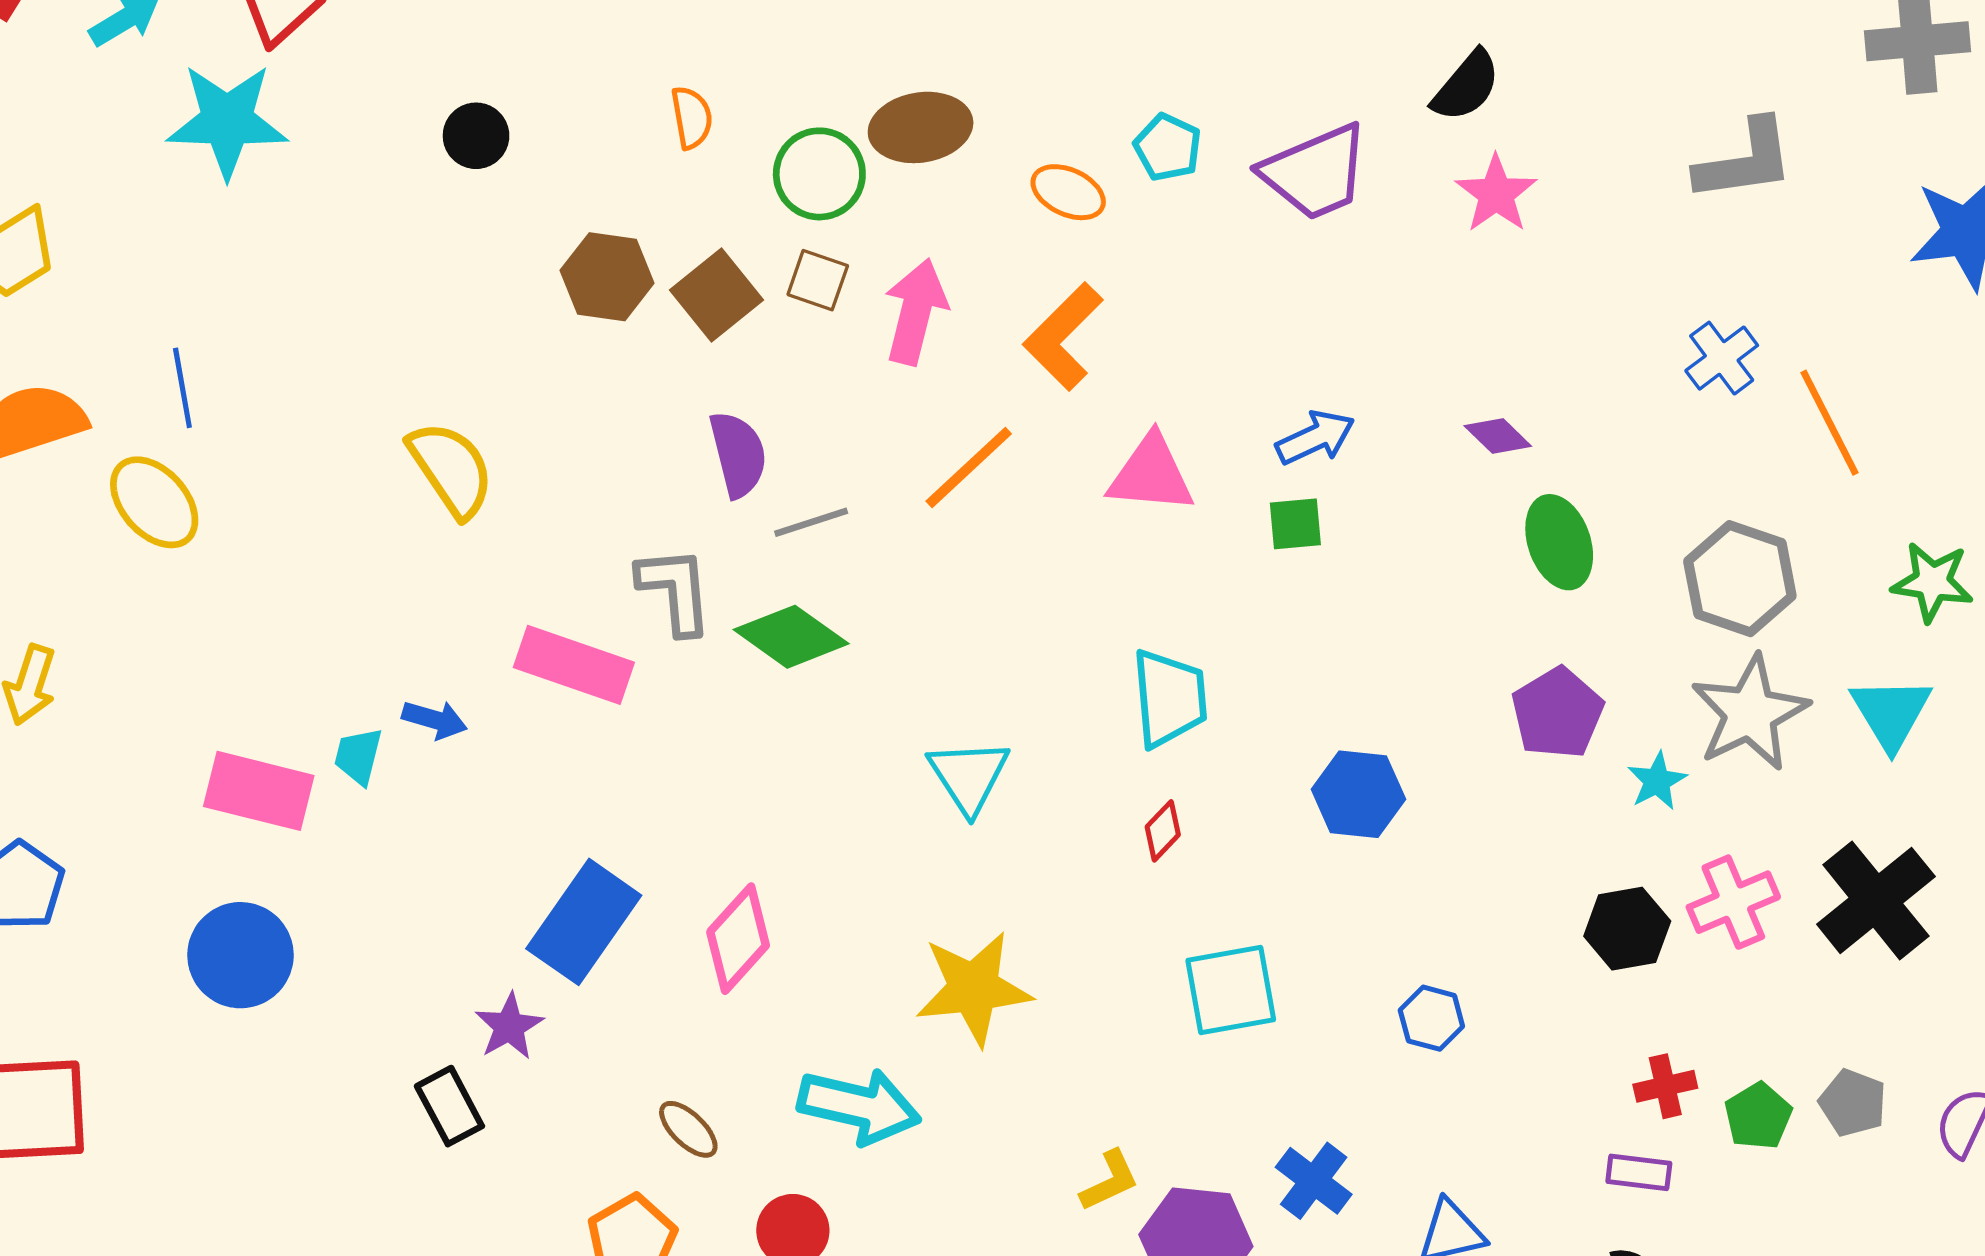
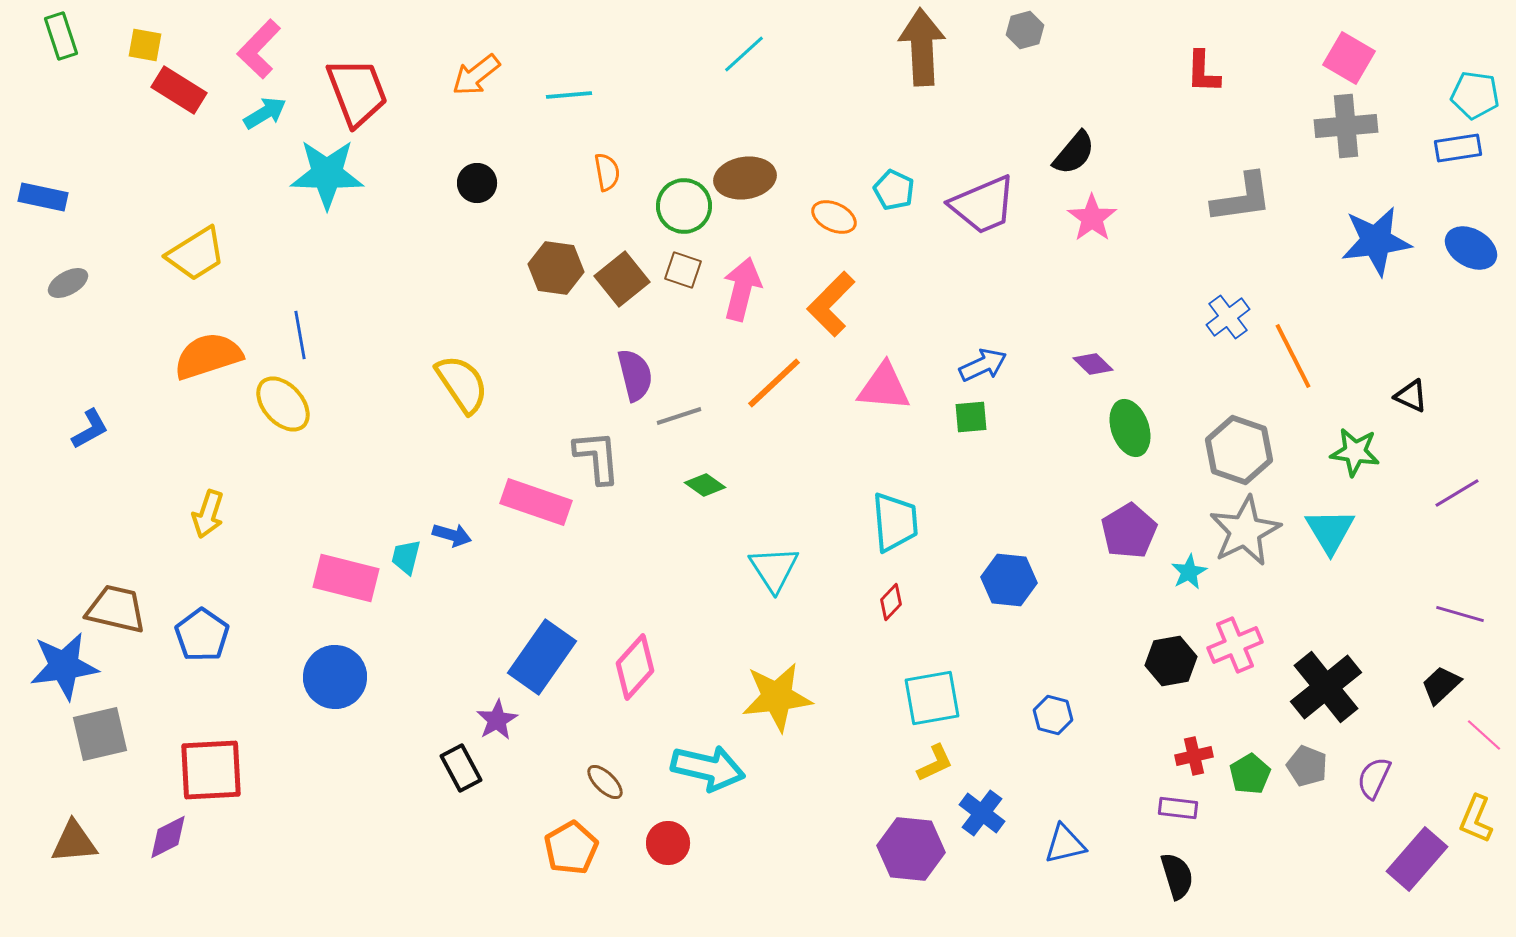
green diamond: (791, 637) -> (705, 485), moved, size x0.6
black cross: (1876, 900) -> (1326, 687), moved
yellow L-shape: (1110, 1181) -> (935, 763), moved

